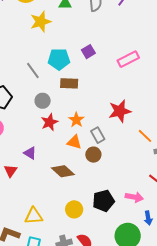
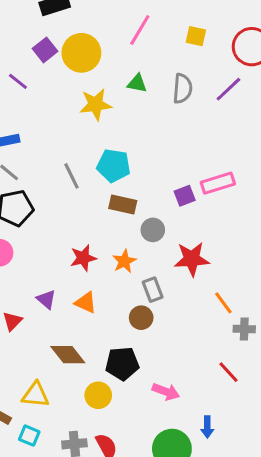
purple square: (88, 52) -> (185, 196), moved
gray circle: (43, 101) -> (153, 230), moved
orange triangle: (74, 142) -> (86, 303), moved
brown diamond: (63, 171) -> (68, 355), moved
pink arrow: (134, 197) -> (166, 392), moved
black pentagon: (103, 201) -> (122, 364), moved

